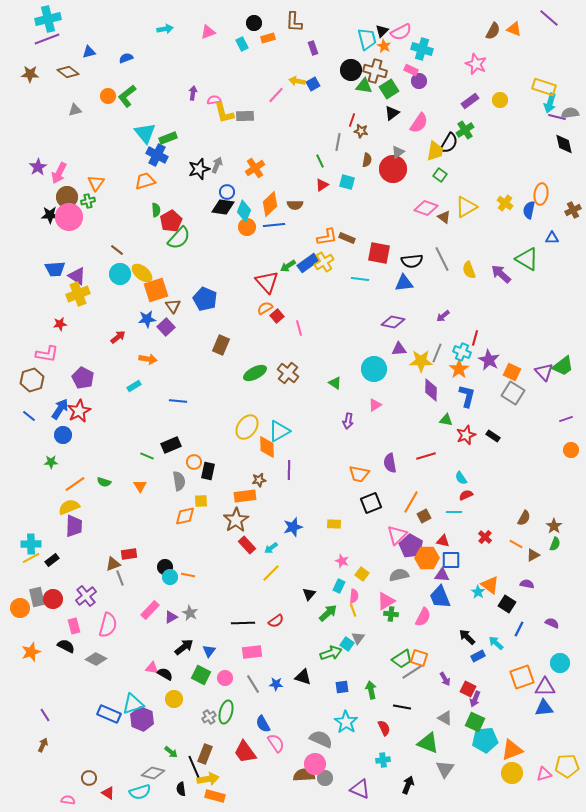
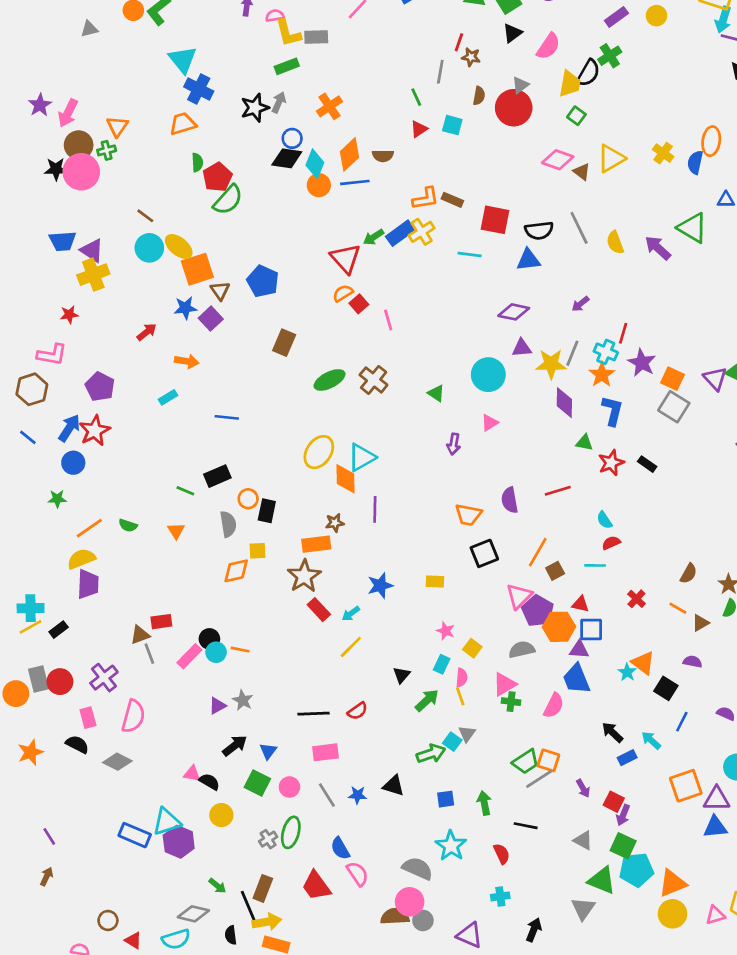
green rectangle: (168, 138) -> (287, 66), moved
pink rectangle: (150, 610) -> (189, 656), moved
green triangle: (428, 743) -> (602, 880), moved

